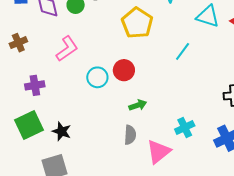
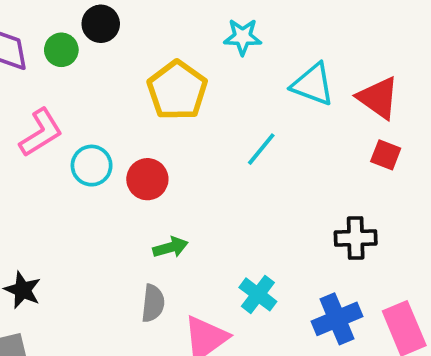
cyan circle: (97, 77) -> (92, 166), moved
cyan cross: (185, 127) -> (258, 294), turned -30

